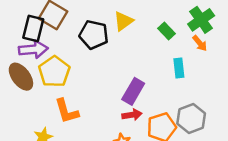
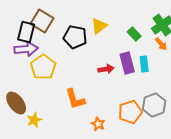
brown ellipse: (21, 77) -> (16, 103), moved
purple rectangle: (133, 91) -> (127, 63), moved, turned -45
orange L-shape: (67, 111) -> (75, 99), moved
red arrow: (132, 115) -> (106, 69), moved

